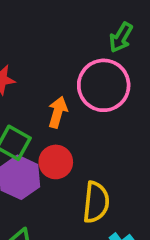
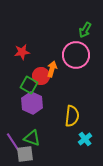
red circle: (56, 162) -> (41, 76), moved

